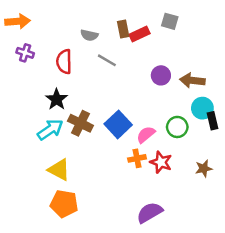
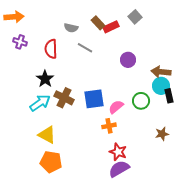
gray square: (170, 21) -> (135, 17), turned 32
brown rectangle: (123, 29) -> (98, 23), turned -32
brown arrow: (192, 80) -> (161, 72), moved
blue square: (118, 124) -> (94, 99), turned 35
red star: (161, 162) -> (118, 152), moved

